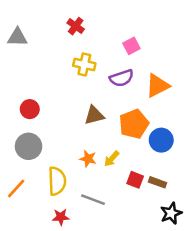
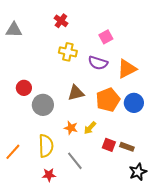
purple semicircle: (122, 78) -> (98, 63), turned 36
blue circle: (161, 140) -> (134, 103), moved
gray circle: (29, 146) -> (43, 105), moved
gray line: (93, 200) -> (75, 161), turned 30

